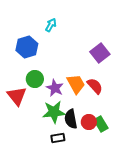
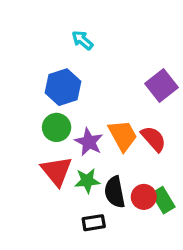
cyan arrow: (51, 25) -> (82, 40), turned -80
blue hexagon: (27, 47) -> (63, 87), moved
red triangle: (17, 96) -> (57, 171), moved
green star: (54, 112) -> (87, 181), size x0.7

